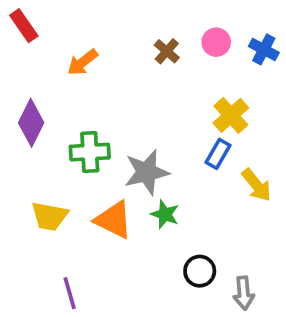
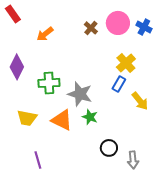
pink circle: (216, 42) -> (118, 23), size x1.5
gray star: (147, 172) -> (80, 94), turned 30

